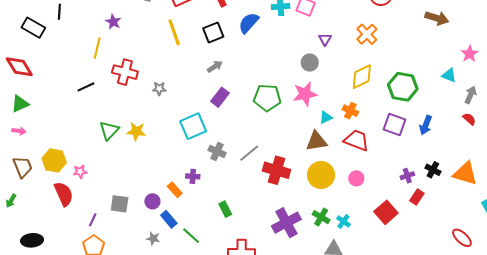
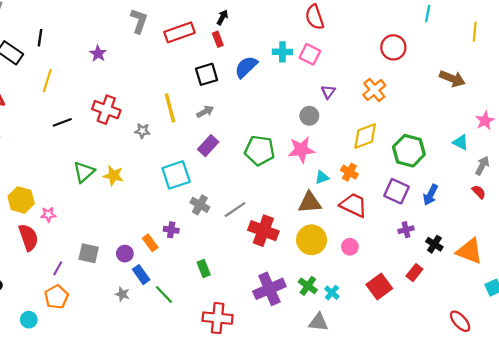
yellow line: (174, 32) -> (170, 108), moved
yellow line: (97, 48) -> (47, 81), moved
purple cross: (407, 176) -> (406, 230), moved

